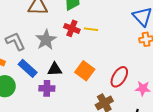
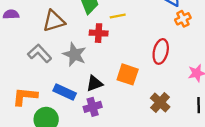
yellow line: (91, 29) -> (118, 16), moved
gray L-shape: (15, 41) -> (40, 53), moved
red ellipse: (119, 77) -> (161, 51), moved

